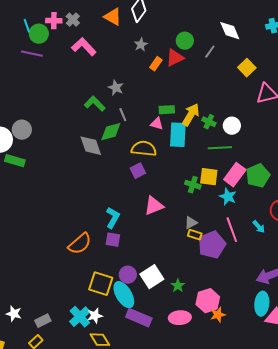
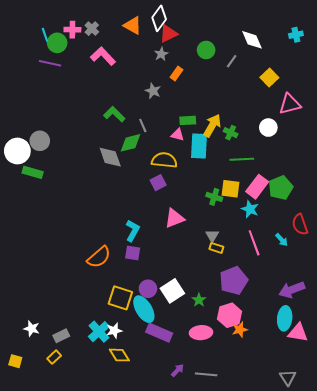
red triangle: (175, 58) -> (168, 34), moved
gray star: (116, 88) -> (153, 91), moved
white circle: (232, 126) -> (268, 128), moved
gray triangle: (191, 223) -> (212, 236), turned -32
purple pentagon: (212, 245) -> (234, 281), moved

